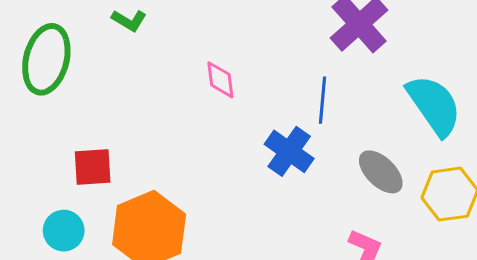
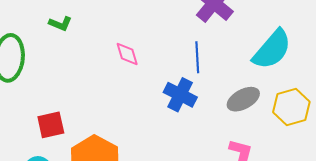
cyan semicircle: (434, 105) -> (272, 49), turned 84
gray ellipse: (381, 172) -> (243, 99), turned -64

